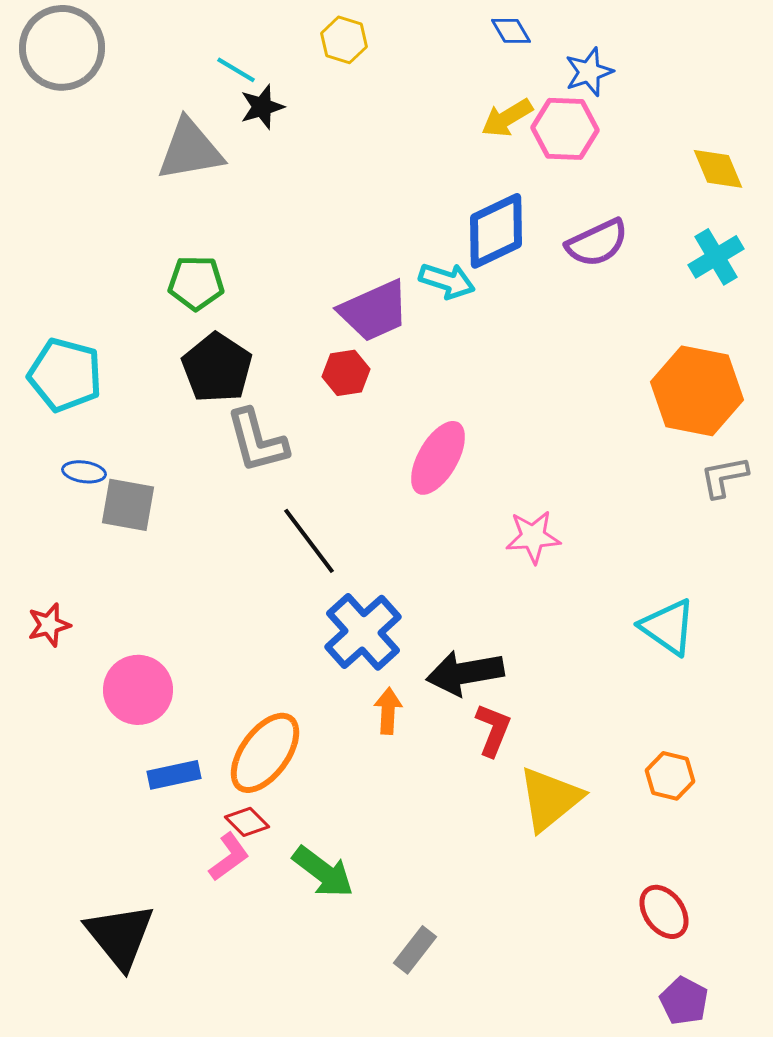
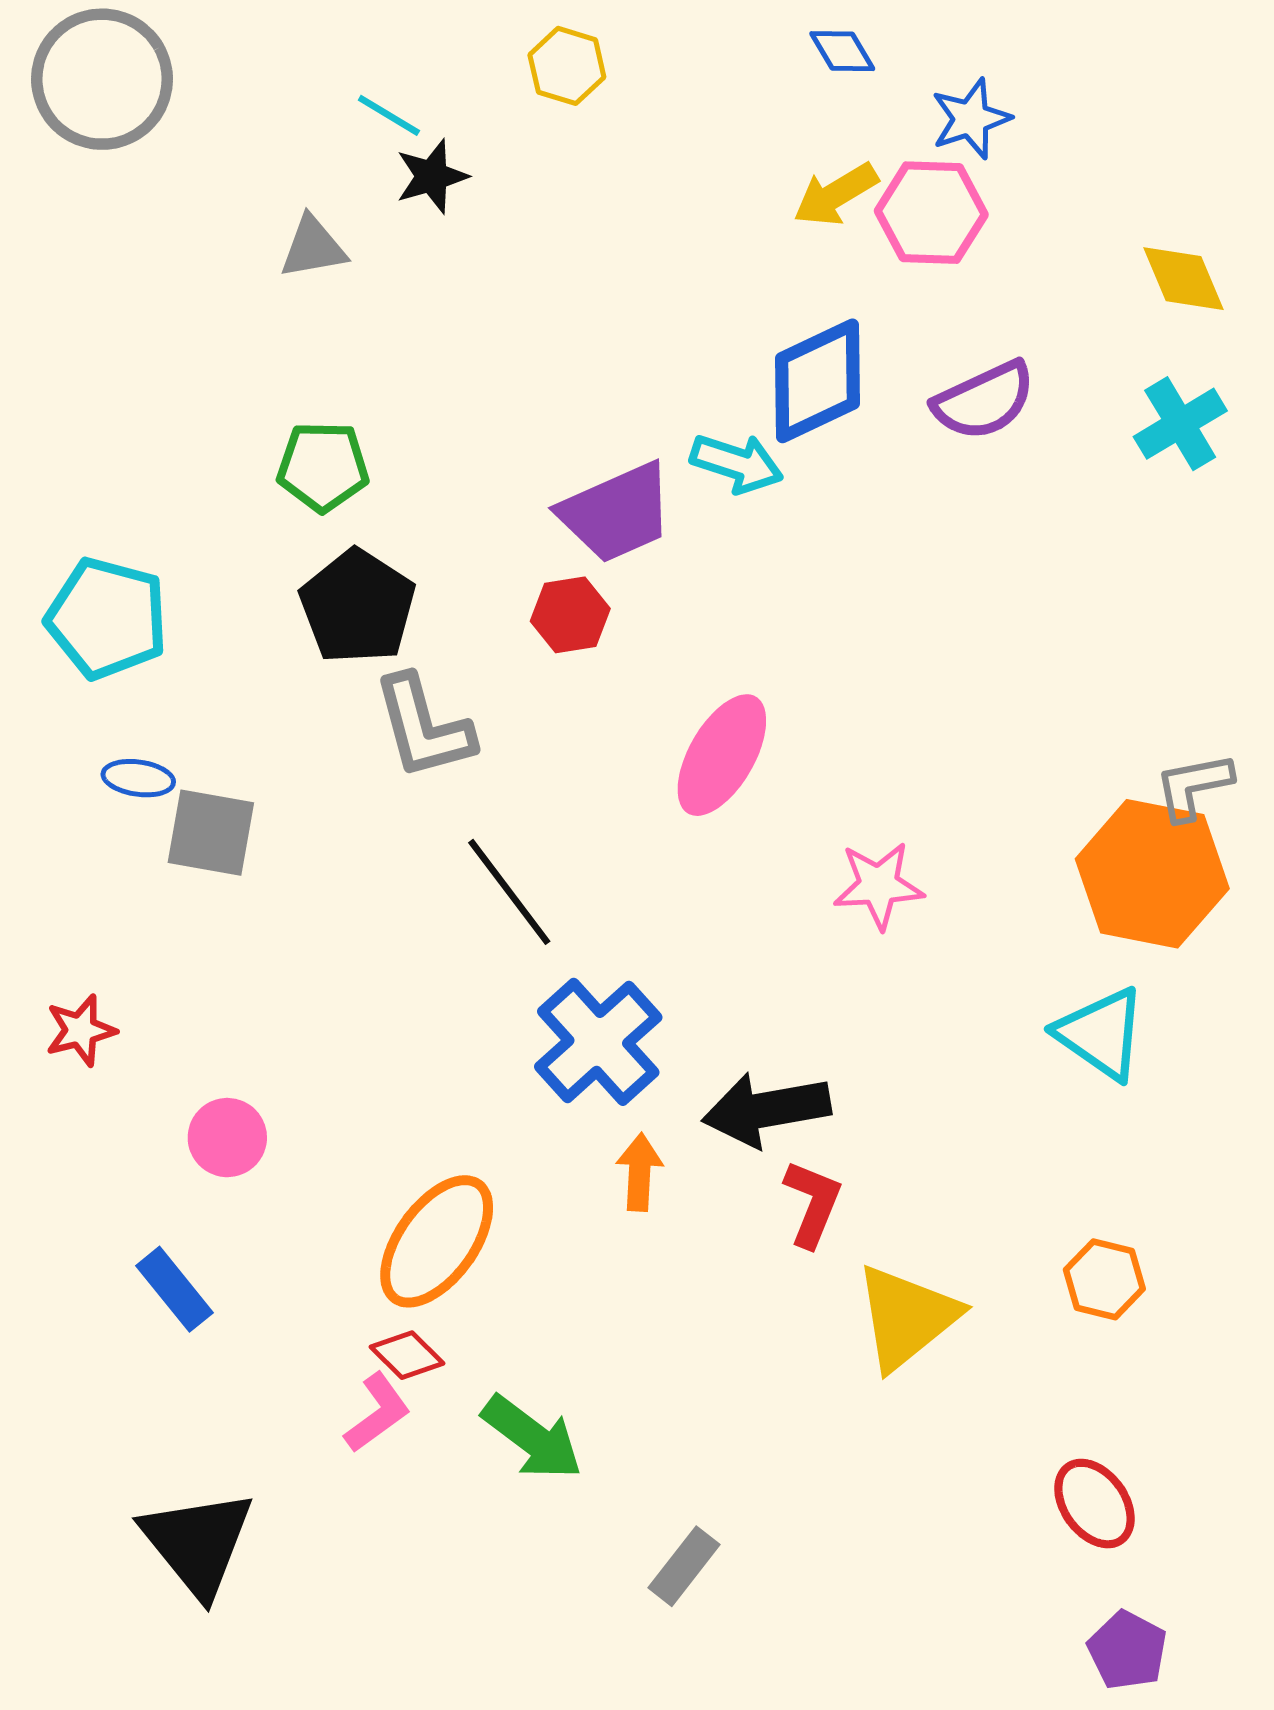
gray triangle: (190, 150) -> (313, 247), size x0.6
orange hexagon: (697, 391) -> (1152, 874), moved
pink circle: (138, 690) -> (227, 1138), size x0.7
blue rectangle: (174, 775) -> (175, 1289), moved, turned 63

